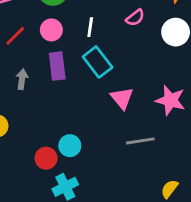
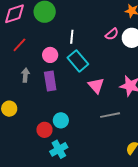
pink semicircle: (135, 18) -> (112, 34), moved
pink circle: (51, 30) -> (50, 55), moved
purple rectangle: (57, 66) -> (50, 81), moved

